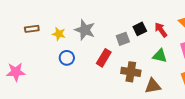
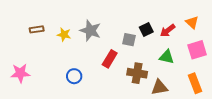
red arrow: (161, 30) -> (168, 30), turned -91
gray square: (123, 39) -> (129, 40), turned 32
blue circle: (67, 58) -> (74, 76), moved

